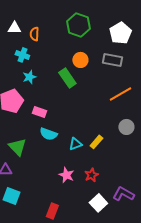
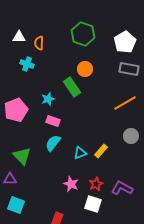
gray rectangle: (112, 60) -> (129, 69), moved
cyan star: (29, 77) -> (48, 99), moved
pink rectangle: (39, 112) -> (53, 121), moved
cyan semicircle: (48, 134) -> (53, 143), turned 108
purple L-shape: (123, 194) -> (122, 188), moved
white square: (98, 203) -> (93, 204), moved, turned -30

